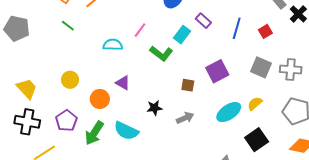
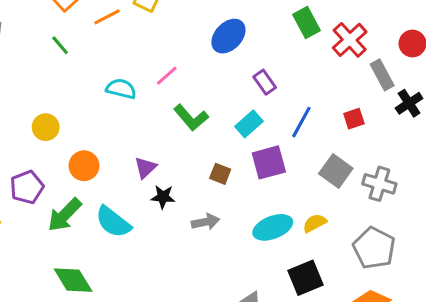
blue line: (237, 28) -> (301, 122), moved
cyan rectangle: (182, 35) -> (249, 124), moved
purple triangle: (123, 83) -> (145, 168), moved, turned 35

